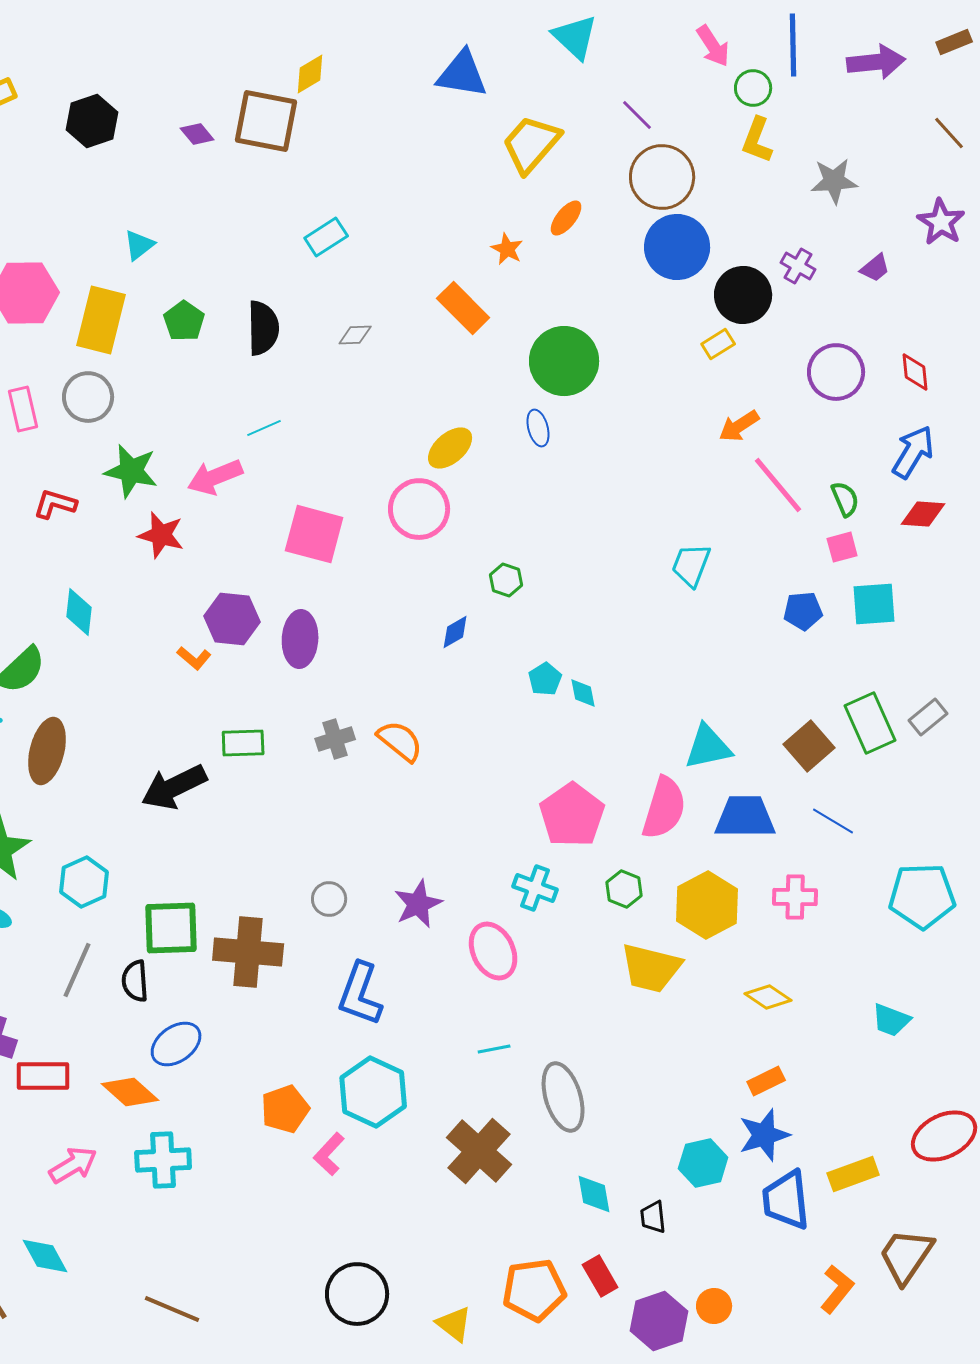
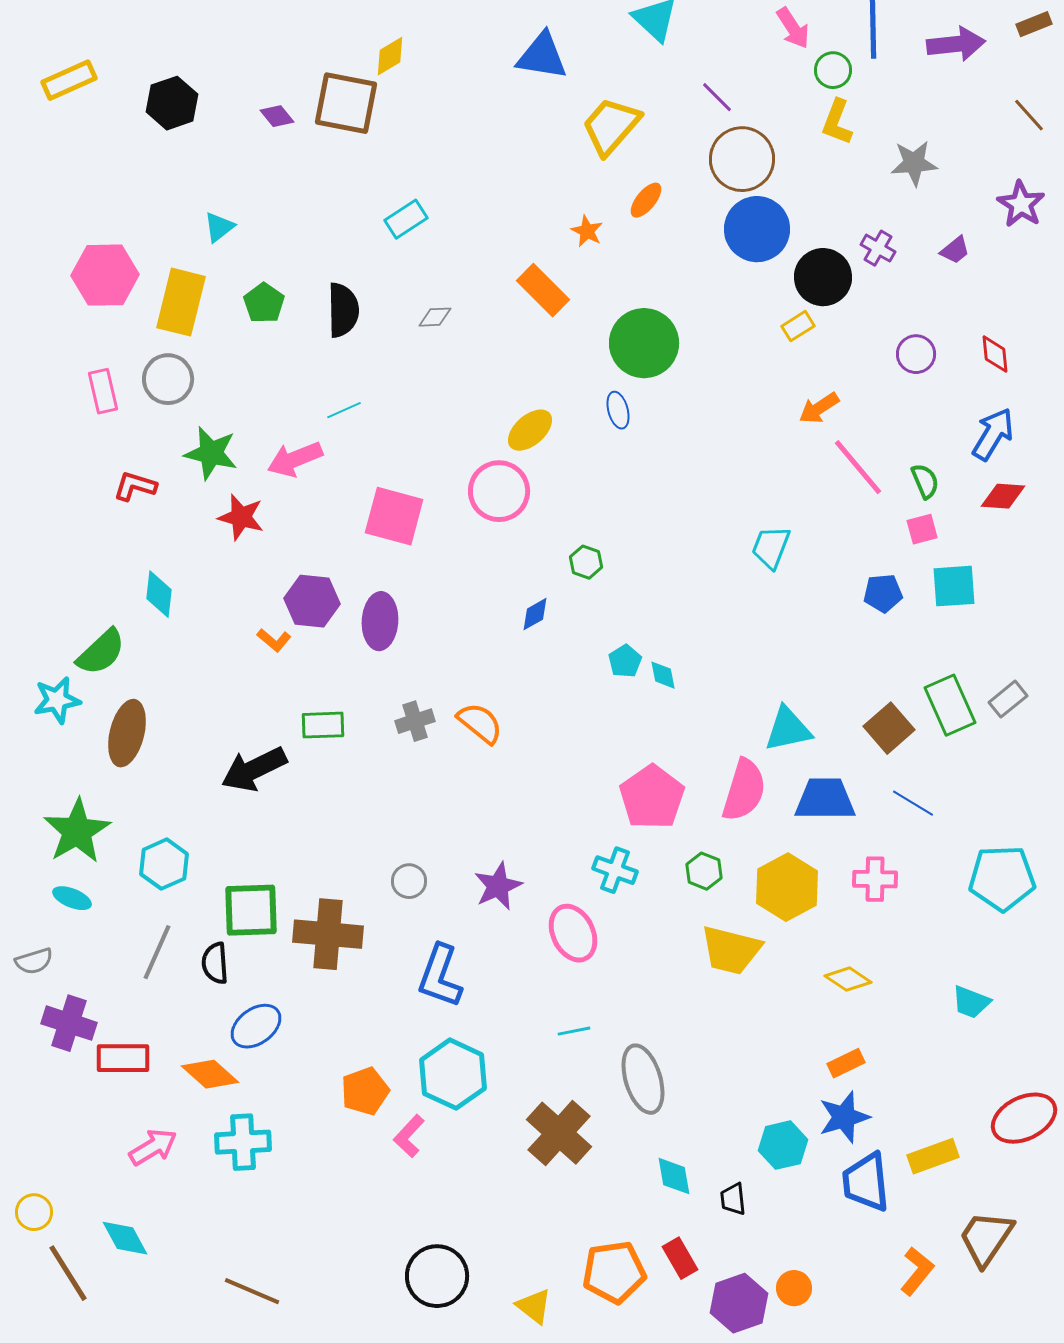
purple circle: (836, 372) -> (916, 354), size x0.7

